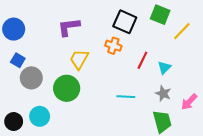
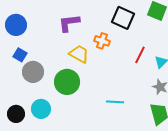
orange cross: (113, 46) -> (102, 41), moved
yellow trapezoid: (79, 59) -> (79, 54), turned 90
cyan line: (126, 97) -> (115, 102), moved

